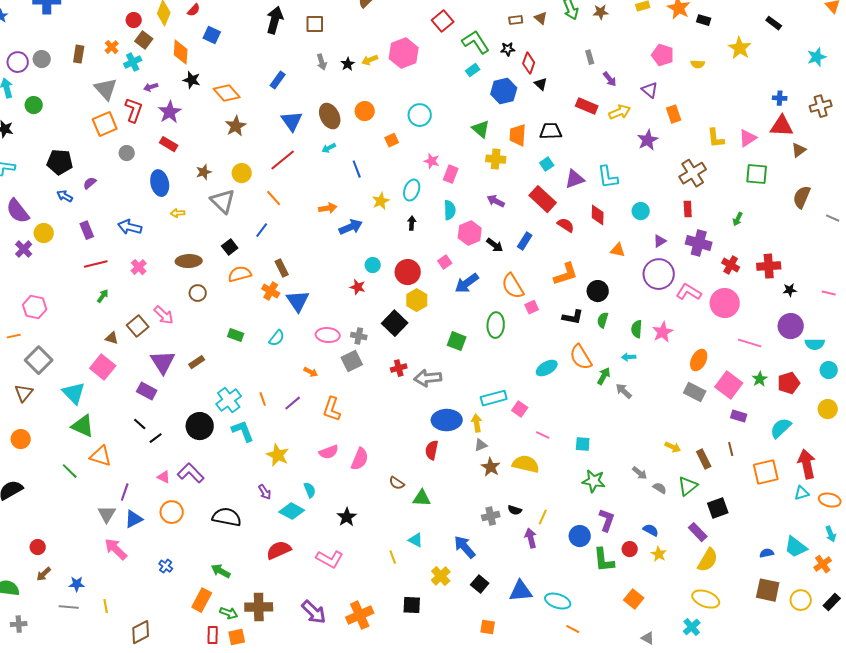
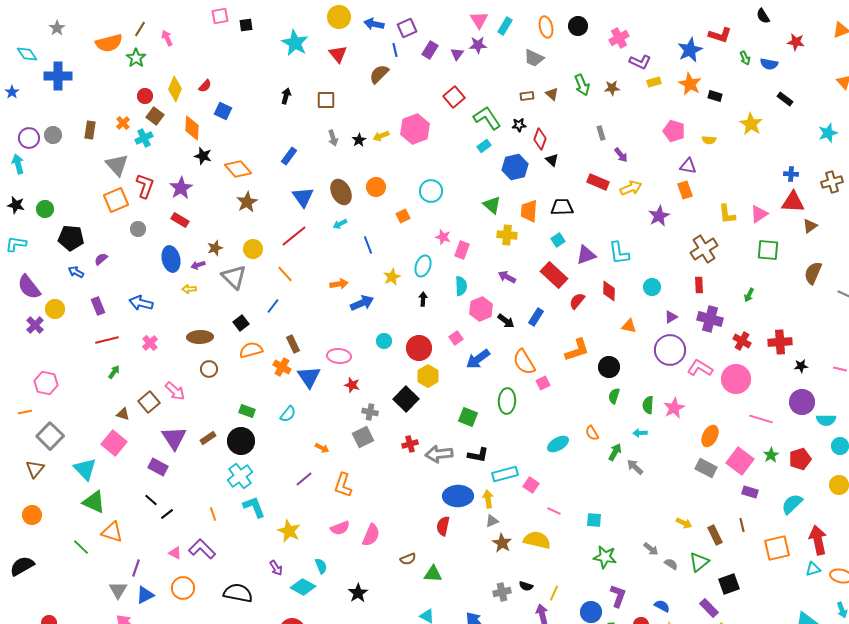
black arrow: (275, 20) -> (286, 96), size x0.6
purple arrow: (151, 87) -> (198, 265), moved
purple triangle: (650, 90) -> (688, 166), moved, turned -30
green circle: (34, 105) -> (45, 209), moved
red semicircle: (566, 225) -> (577, 301), turned -84
red star: (358, 287) -> (352, 385), moved
black L-shape: (573, 317) -> (478, 455), moved
pink ellipse: (328, 335) -> (339, 356), moved
orange semicircle: (581, 357) -> (592, 433), size x0.6
orange line: (263, 399) -> (213, 514), moved
black circle: (200, 426) -> (241, 441), moved
brown semicircle: (397, 483) -> (408, 559), turned -56

